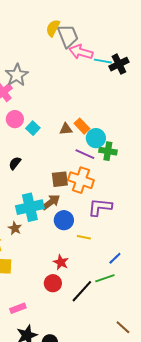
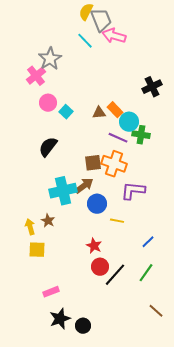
cyan line: (103, 61) -> (85, 41), moved, turned 36
black cross: (119, 64) -> (152, 87), moved
black semicircle: (15, 163) -> (48, 147), size x1.5
brown star: (15, 228) -> (48, 221), moved
green line: (105, 278) -> (146, 273), moved, turned -36
red circle: (53, 283) -> (100, 267), moved

